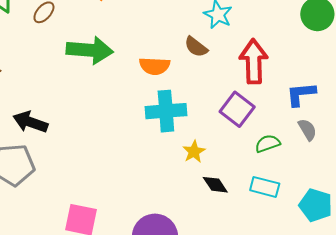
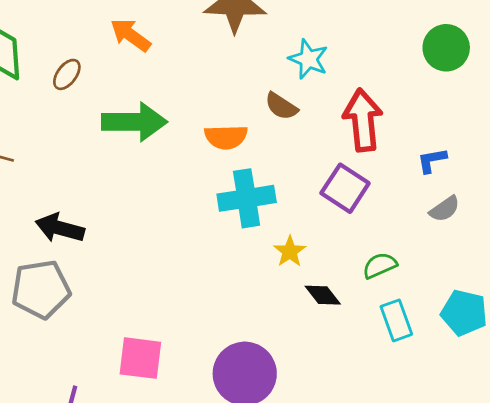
blue L-shape: (301, 94) -> (432, 160), size x0.7
gray semicircle: (307, 130) -> (445, 209), turned 90
green semicircle: (268, 143) -> (380, 265), moved
cyan rectangle: (265, 187) -> (396, 320), moved, turned 60

